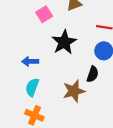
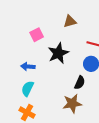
pink square: (44, 14) -> (37, 35), moved
brown star: (74, 91) -> (72, 103), moved

